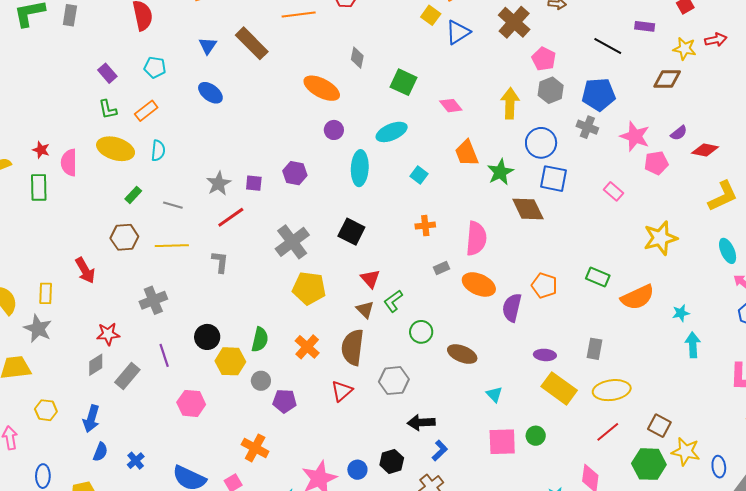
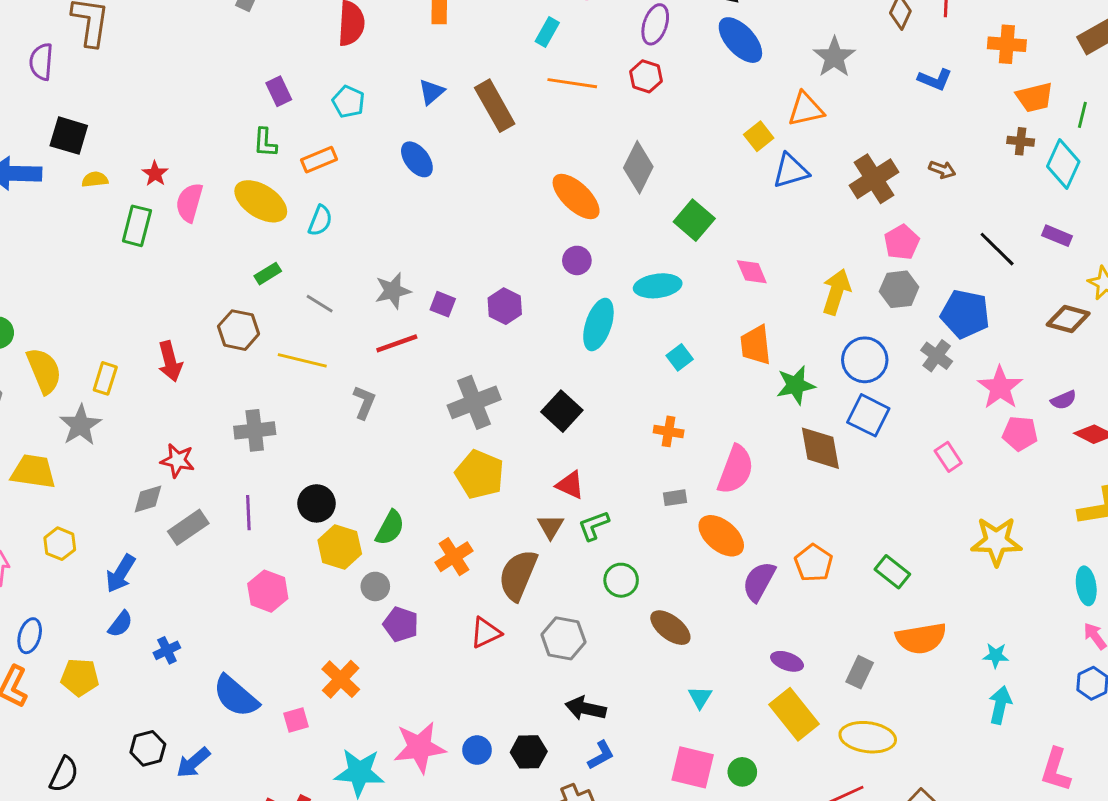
gray diamond: (357, 58) -> (638, 167), size x1.6
red triangle: (370, 279) -> (570, 485), turned -40
orange semicircle: (638, 297) -> (921, 638), moved

